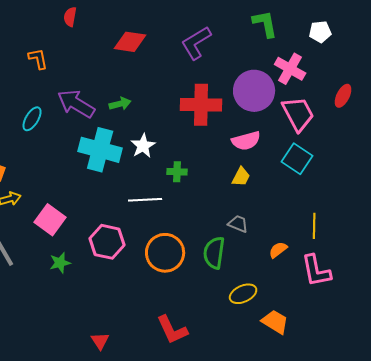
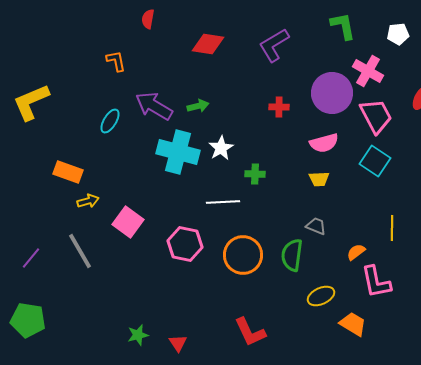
red cross: (201, 105) -> (279, 107), size x0.5
yellow trapezoid: (241, 177) -> (319, 179), turned 60
green star: (60, 263) -> (138, 335), moved
pink L-shape: (316, 271) -> (376, 282), moved

